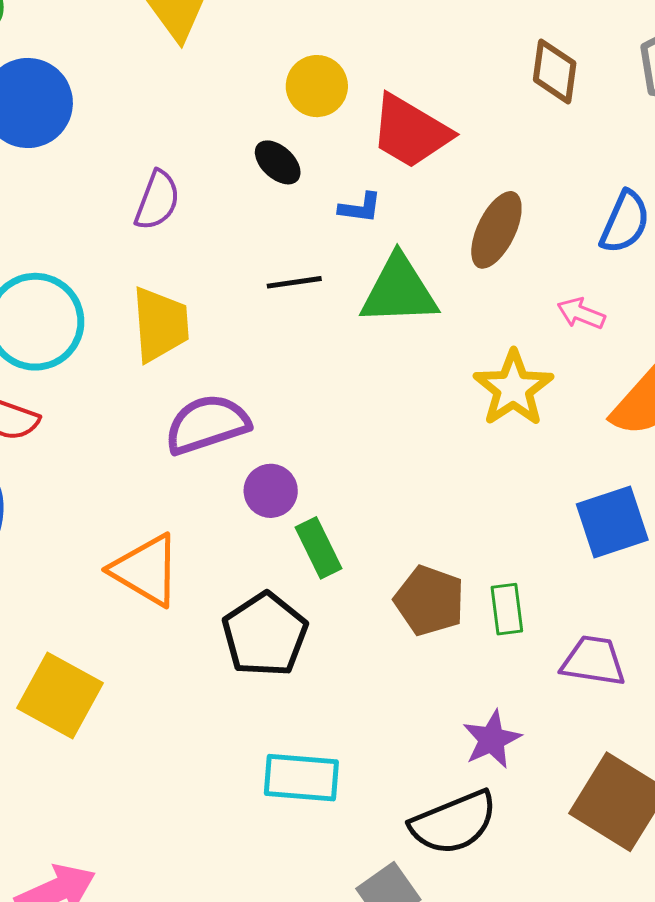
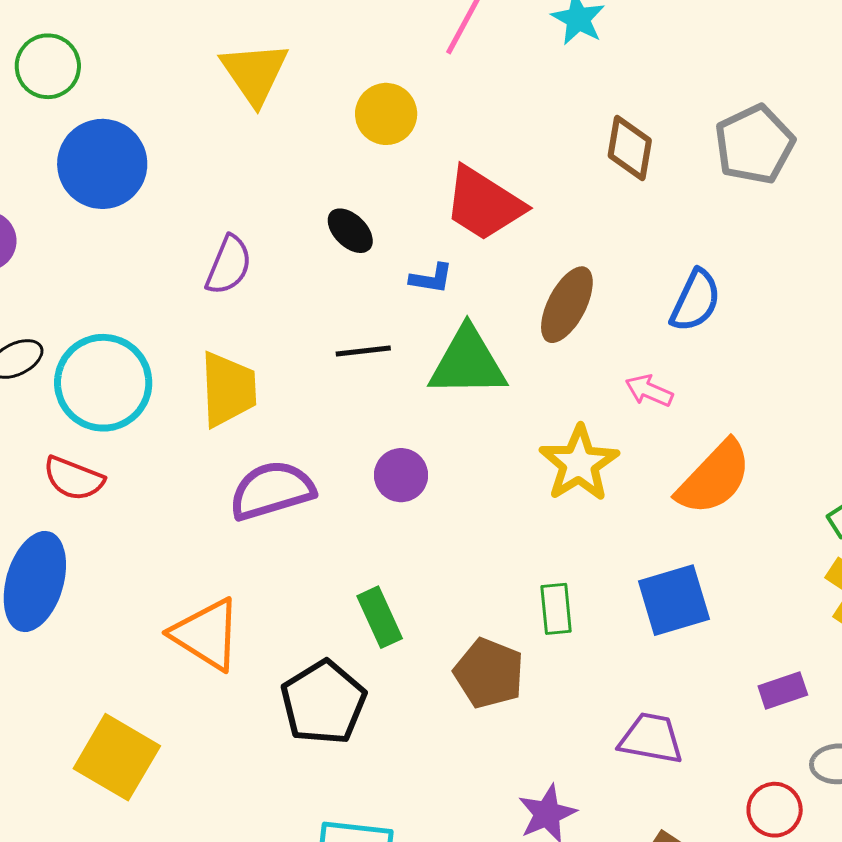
yellow circle: (317, 86) -> (386, 114), moved
purple circle: (271, 491) -> (401, 475), moved
green rectangle: (507, 609) -> (556, 609), moved

